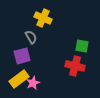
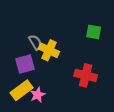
yellow cross: (43, 18) -> (49, 50), moved
green square: (82, 46) -> (94, 32), moved

